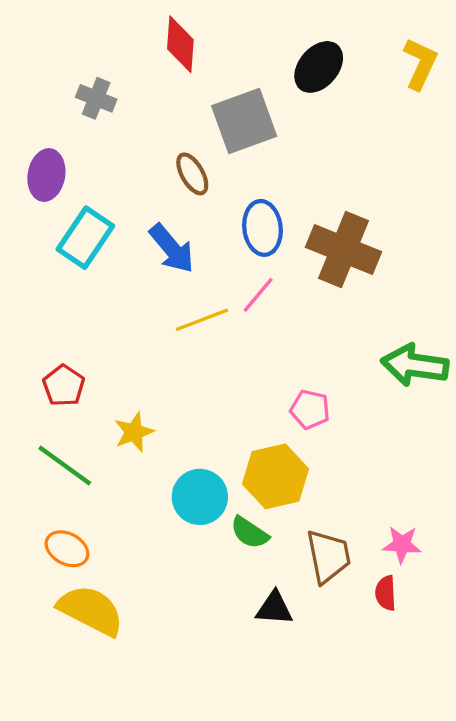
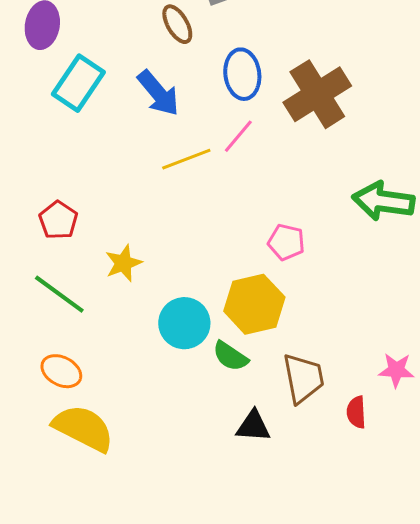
brown cross: (344, 250) -> (317, 94), turned 36
pink star: (402, 544) -> (396, 370), moved

